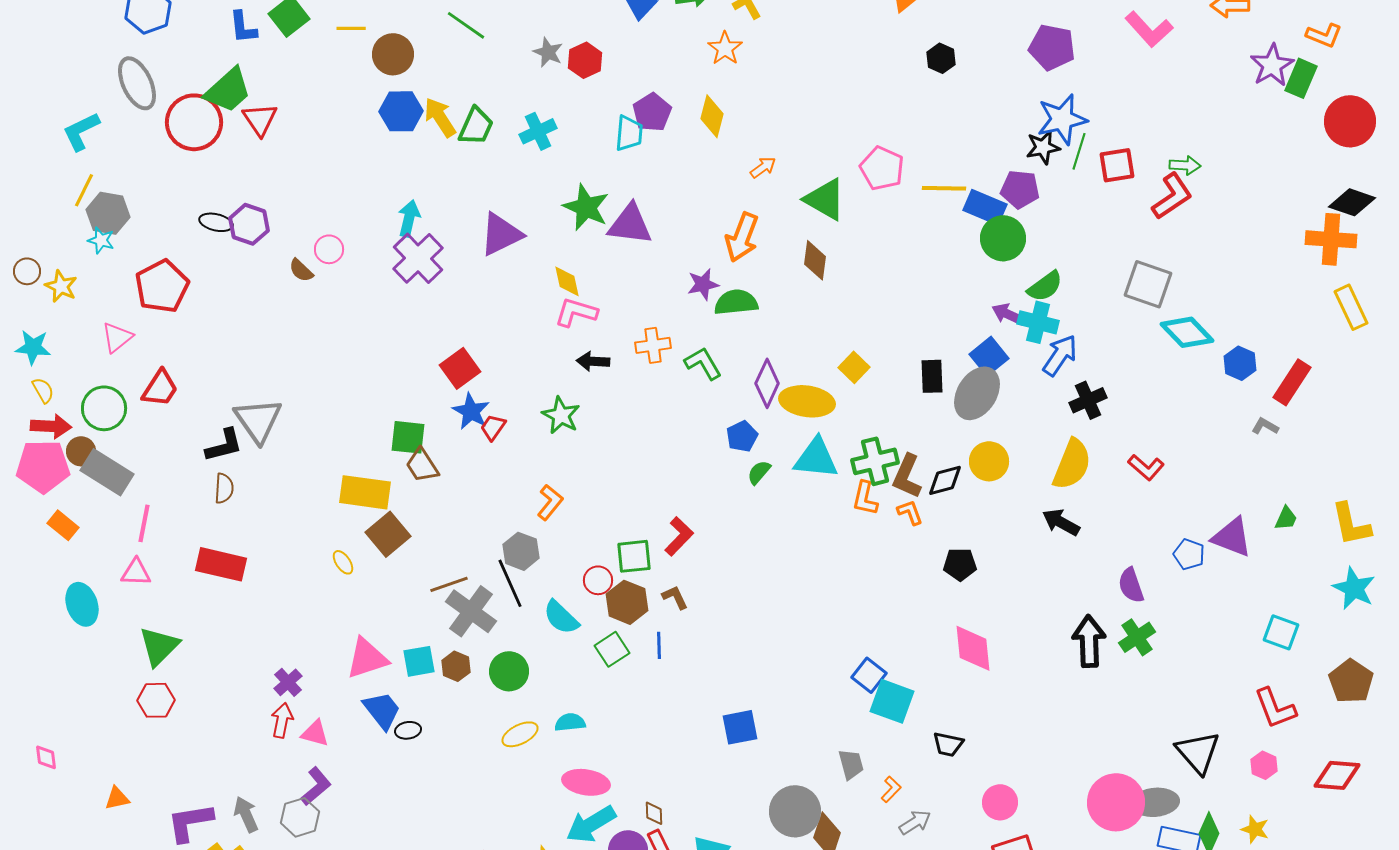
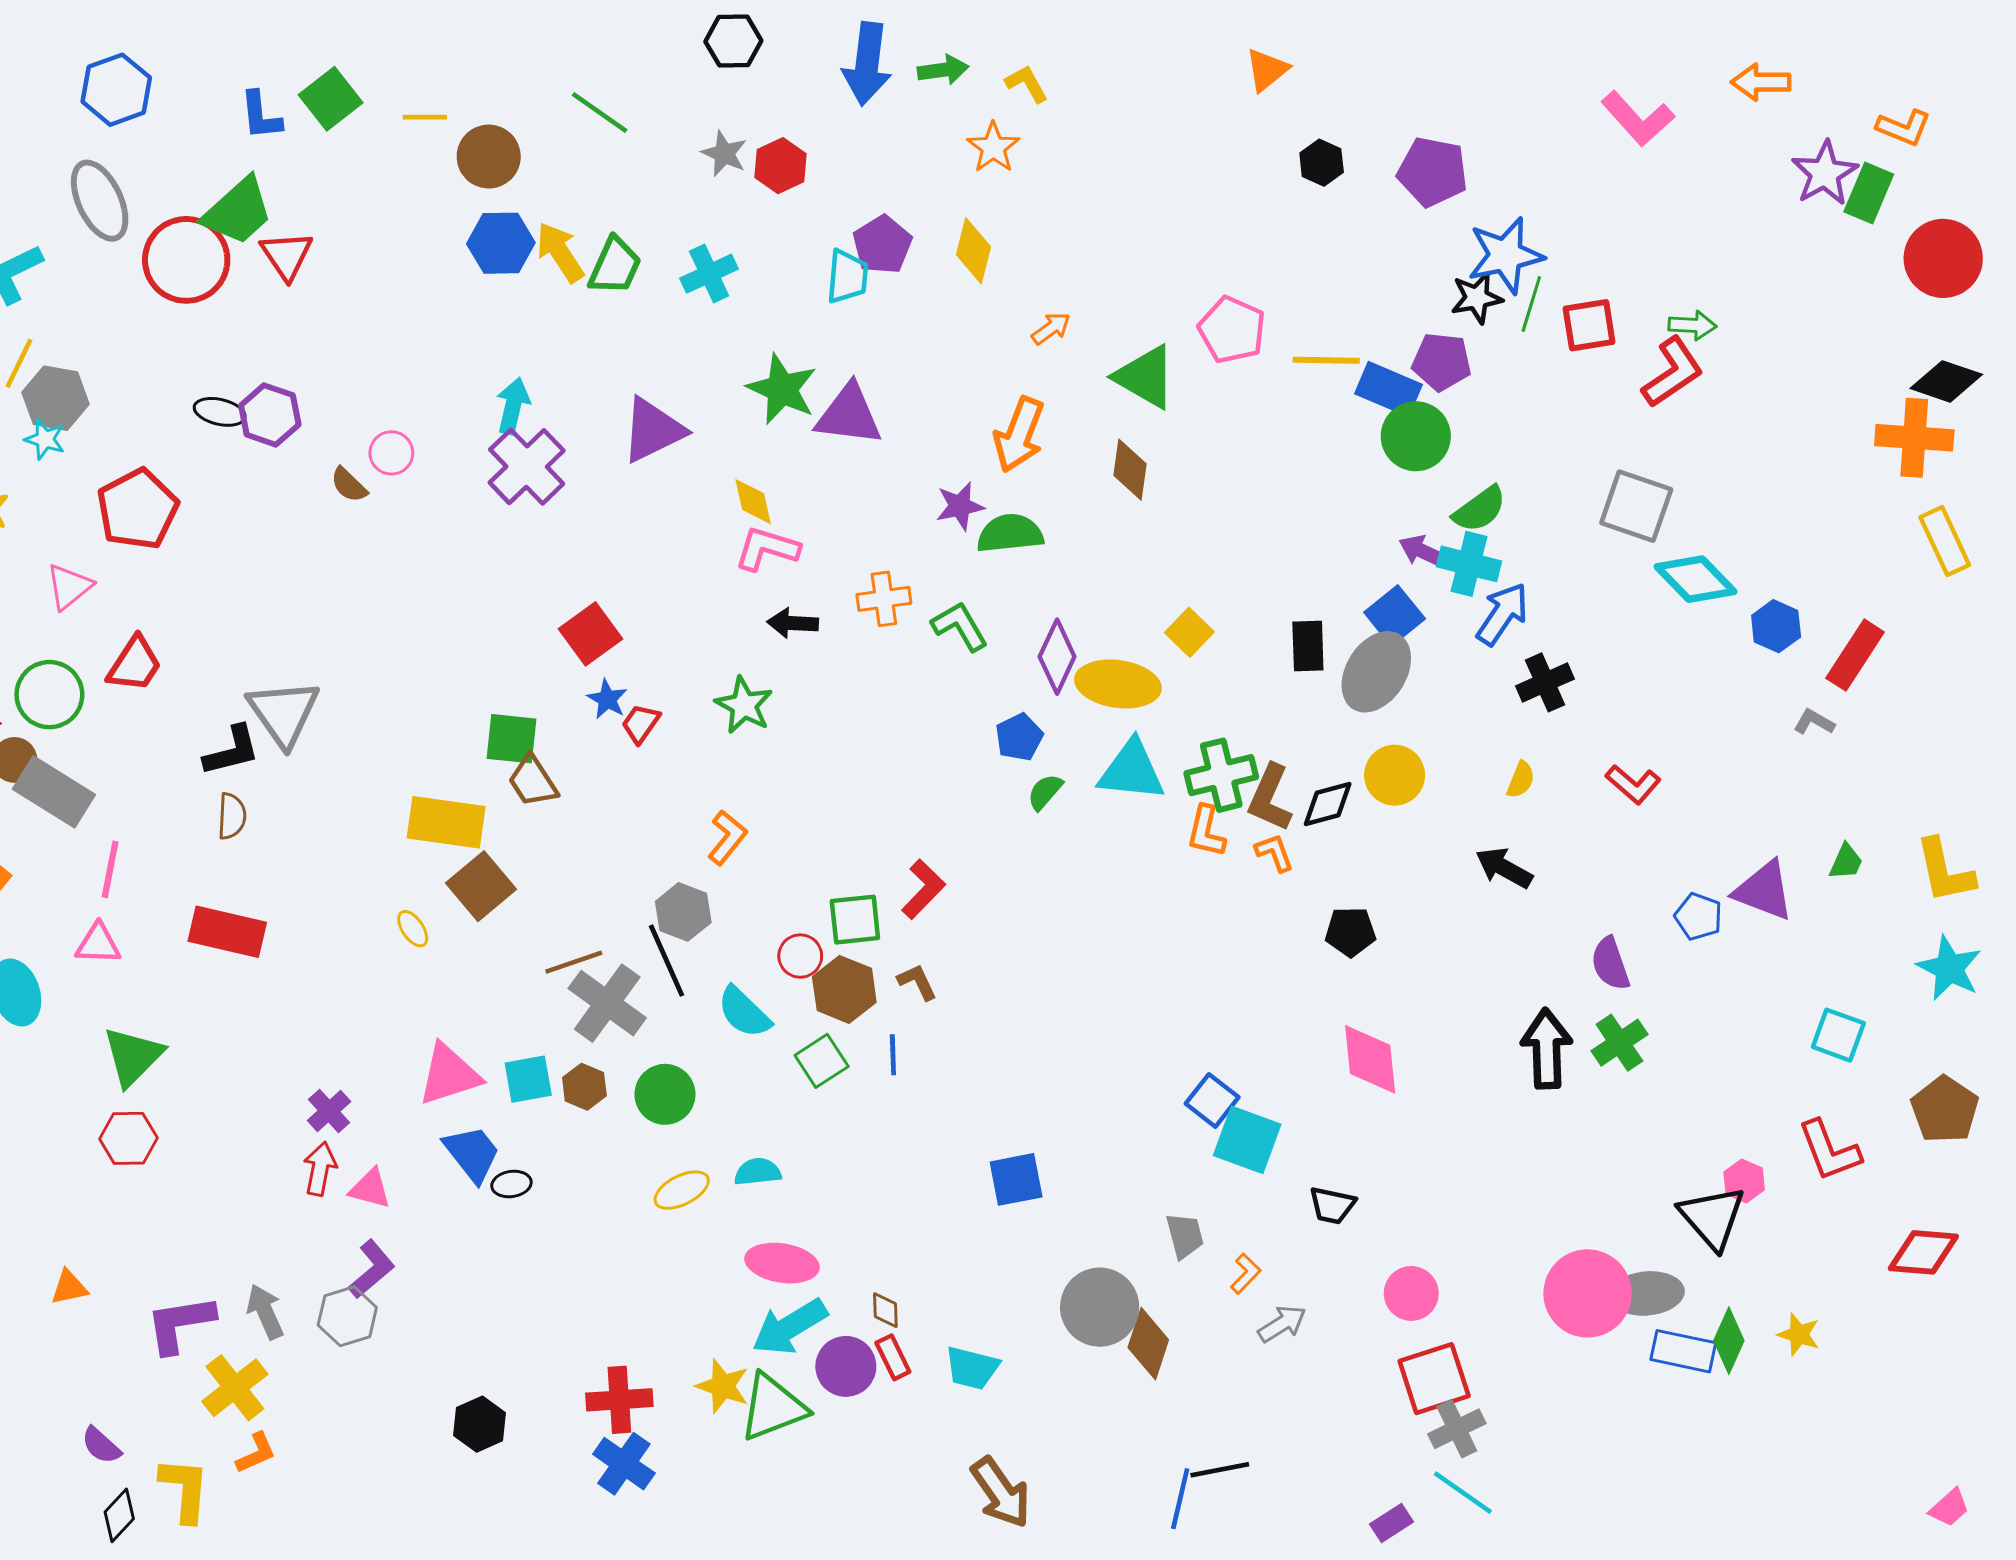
purple pentagon: (1052, 47) -> (1433, 172), moved
blue star: (471, 411) -> (607, 699), size x0.7
yellow semicircle: (1072, 464) -> (1521, 780), size x0.5
pink hexagon: (1264, 765) -> (1744, 1181), moved

